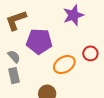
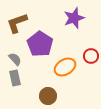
purple pentagon: (39, 41) -> (40, 44), turned 30

